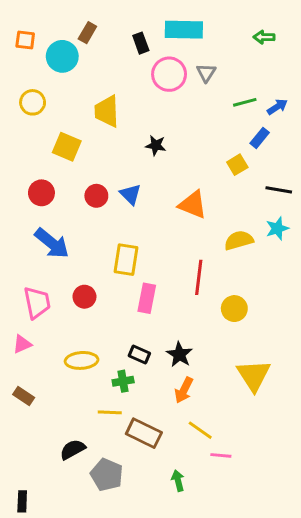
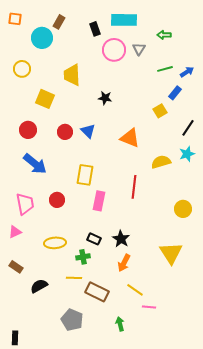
green arrow: (264, 37) -> (164, 35), moved
orange square: (25, 40) -> (15, 19), moved
black line: (279, 190) -> (188, 128), turned -66
yellow circle: (234, 309) -> (183, 209), moved
black semicircle: (73, 449) -> (39, 286), moved

